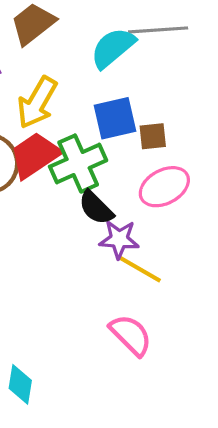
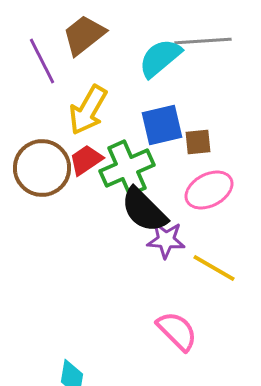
red trapezoid: (35, 155) -> (86, 160), size x0.7
black semicircle: (96, 208) -> (144, 210), size x1.4
yellow line: (139, 269) -> (214, 268), moved

